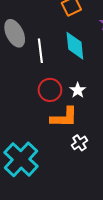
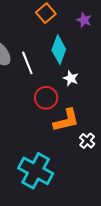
cyan diamond: (75, 46) -> (59, 50), turned 40
white star: (78, 90) -> (71, 78), moved

